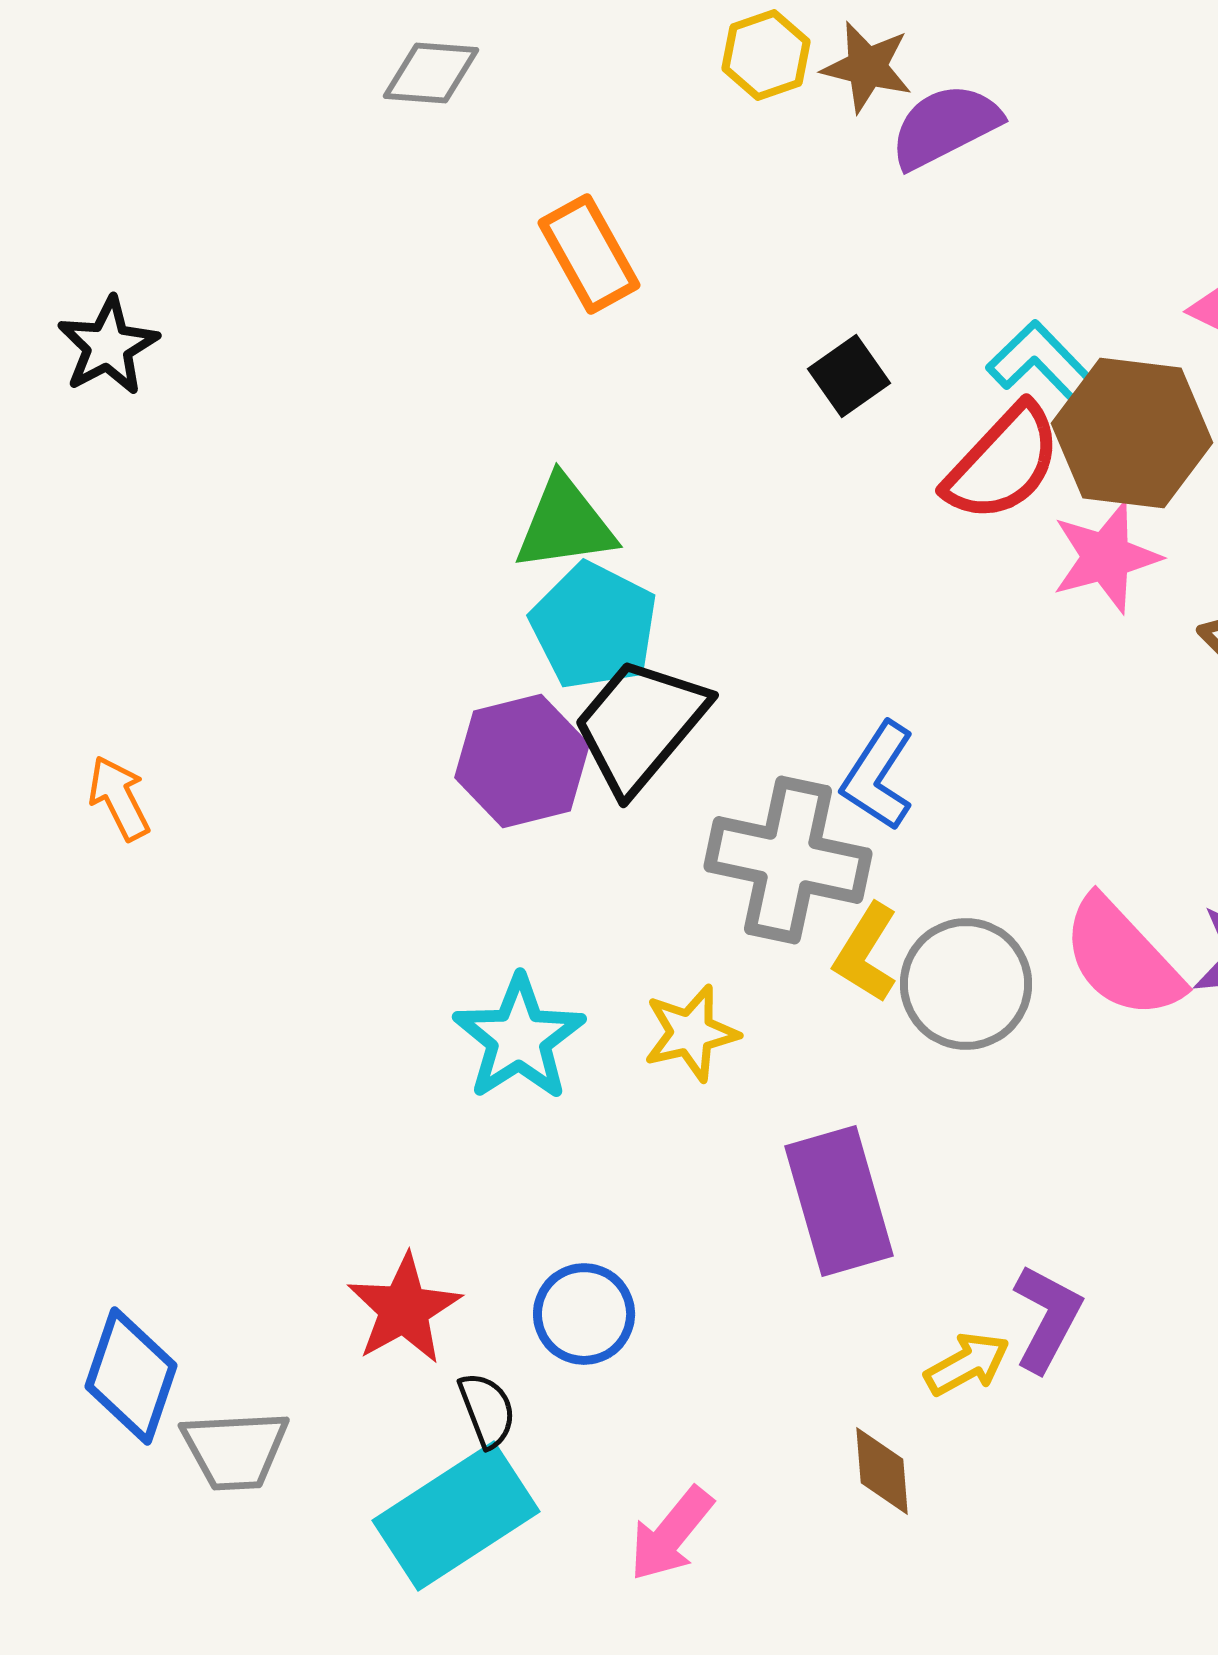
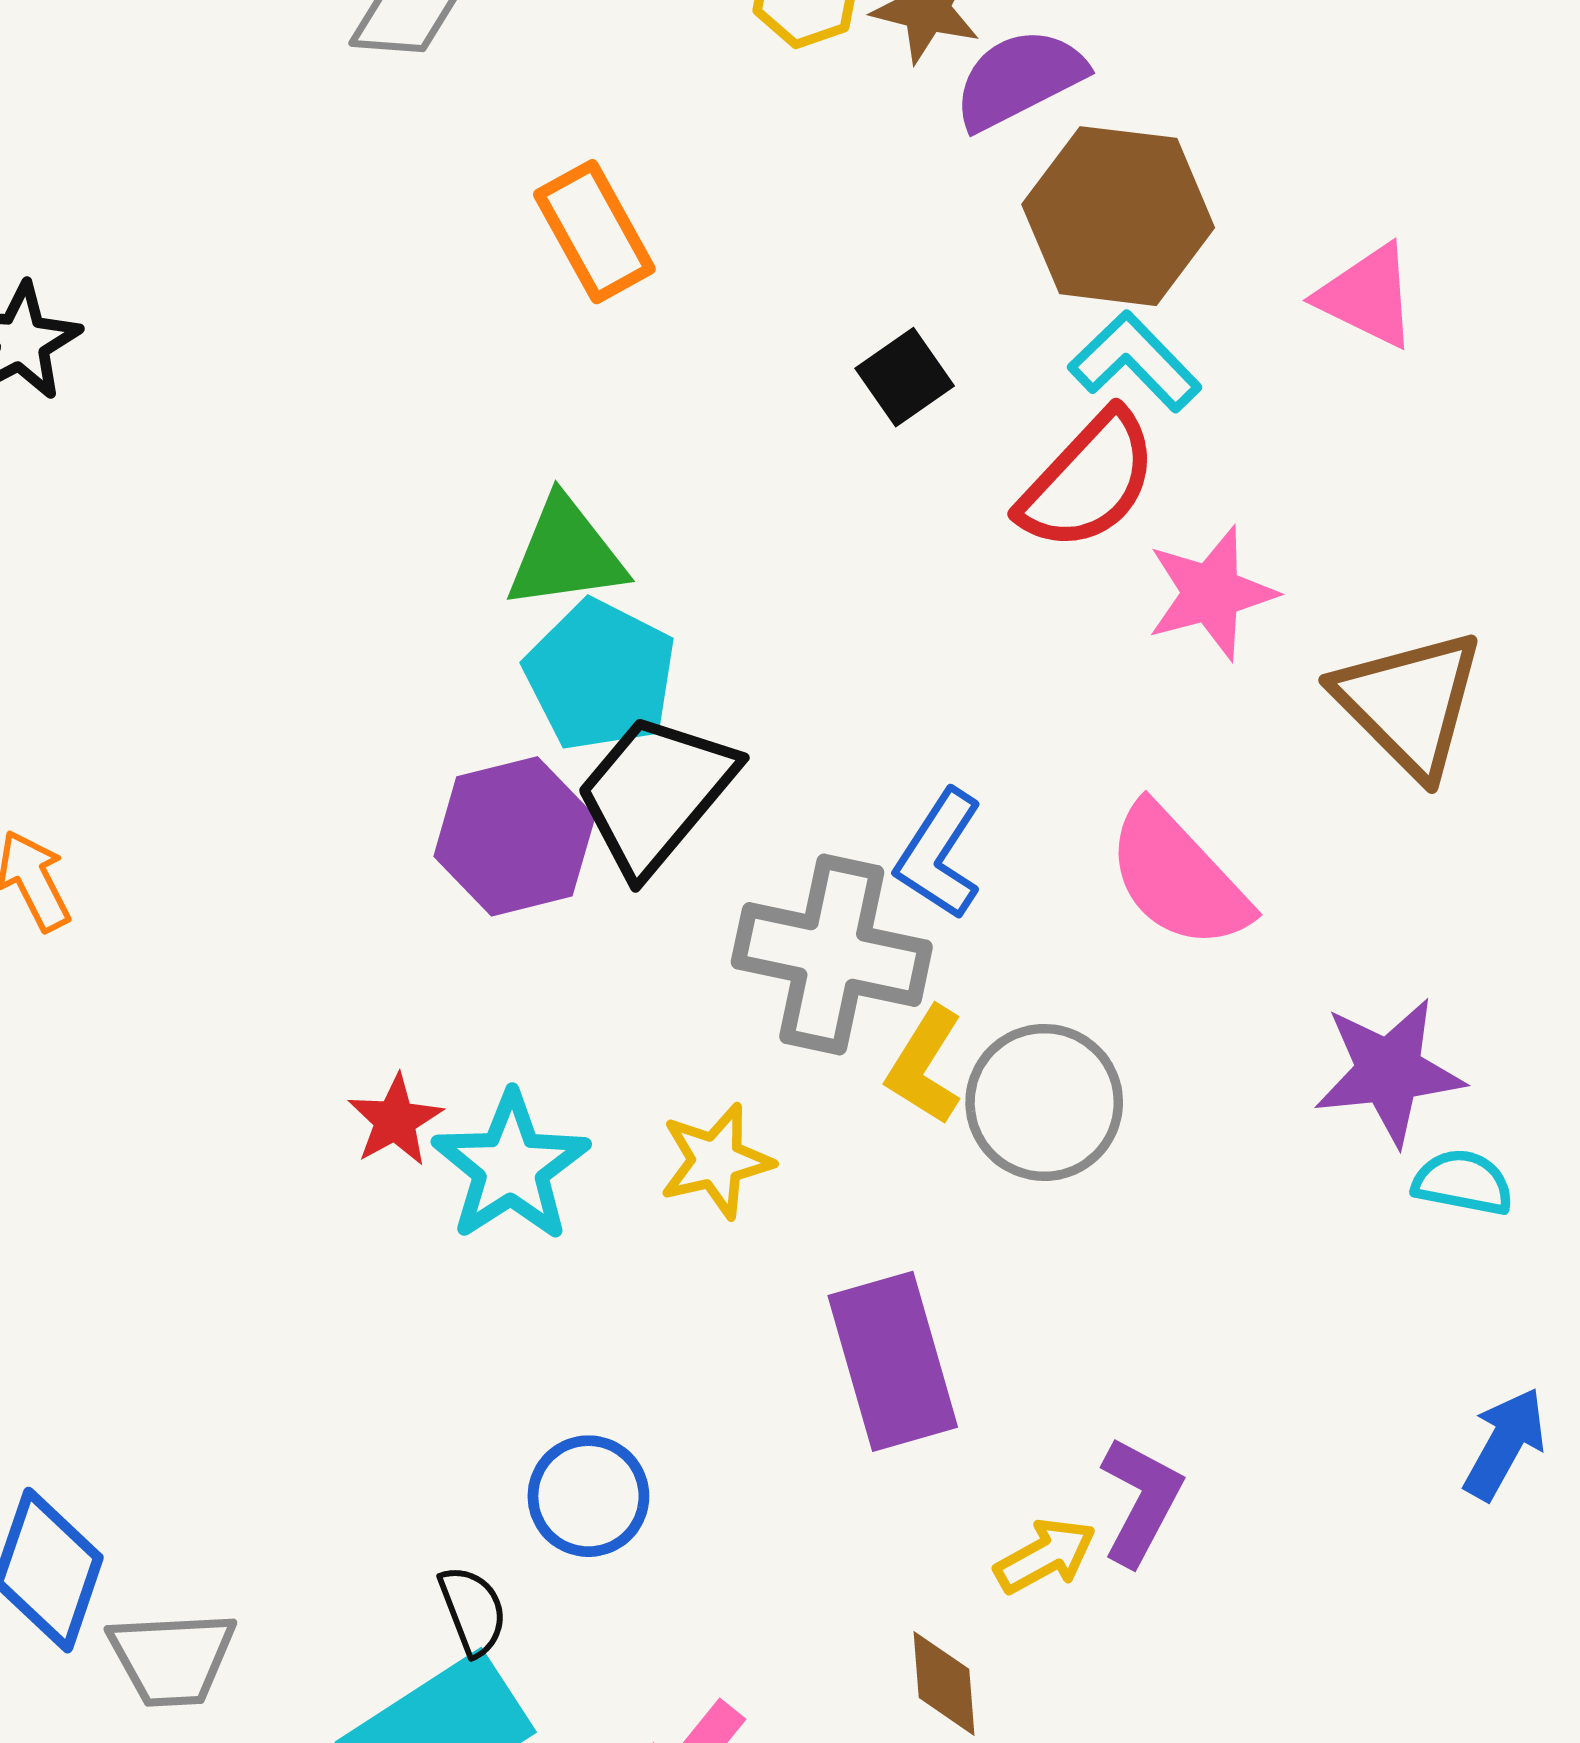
brown hexagon: (1132, 433) -> (1118, 216), moved
pink semicircle: (1122, 958) -> (1178, 877), moved
red star: (404, 1309) -> (395, 1120), moved, size x0.7

